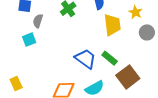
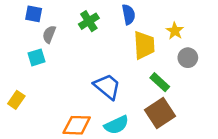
green rectangle: (110, 58) -> (160, 82), moved
yellow rectangle: (16, 84) -> (16, 100), moved, turned 56

